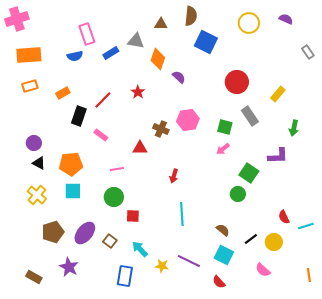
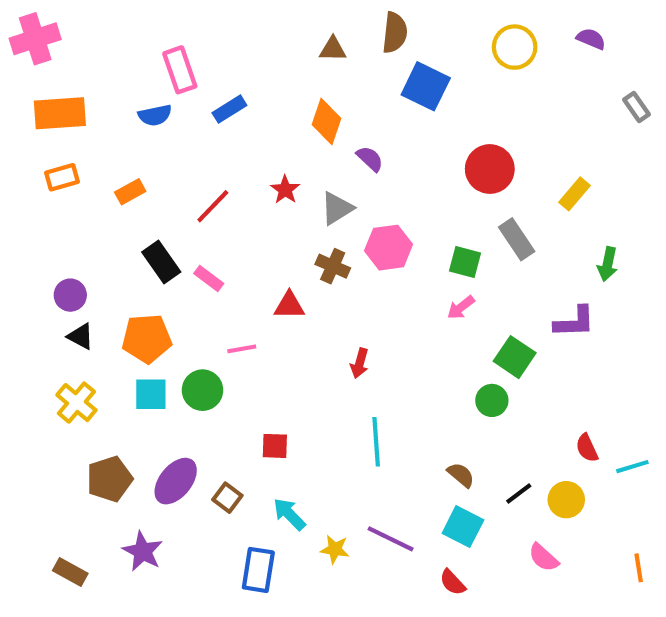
gray triangle: (136, 41) -> (337, 208), moved, turned -42
black rectangle: (79, 116) -> (161, 262), moved, turned -54
green circle: (114, 197) -> (203, 390), moved

